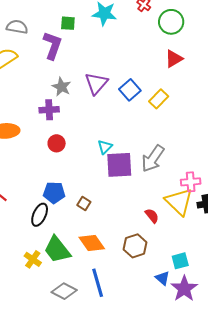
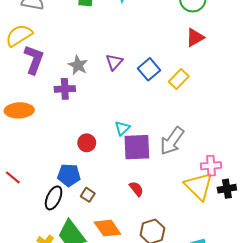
purple L-shape: (52, 45) -> (34, 60), moved
purple triangle: (96, 83) -> (114, 62), size x0.7
red circle: (57, 143) -> (87, 143), moved
brown square: (84, 204) -> (88, 195), moved
red semicircle: (152, 216) -> (136, 189), moved

